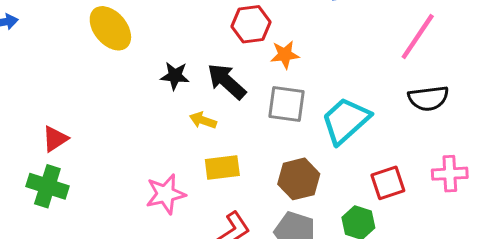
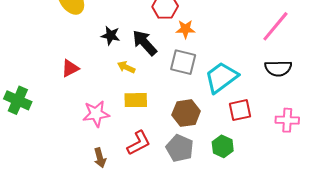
red triangle: (55, 139) -> (70, 68), moved
red square: (388, 183) -> (240, 110), moved

